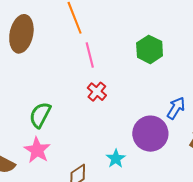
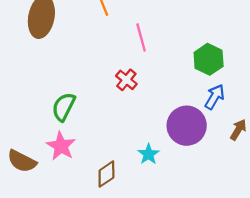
green hexagon: (150, 49) -> (209, 59), moved
pink line: (90, 55) -> (141, 37), moved

